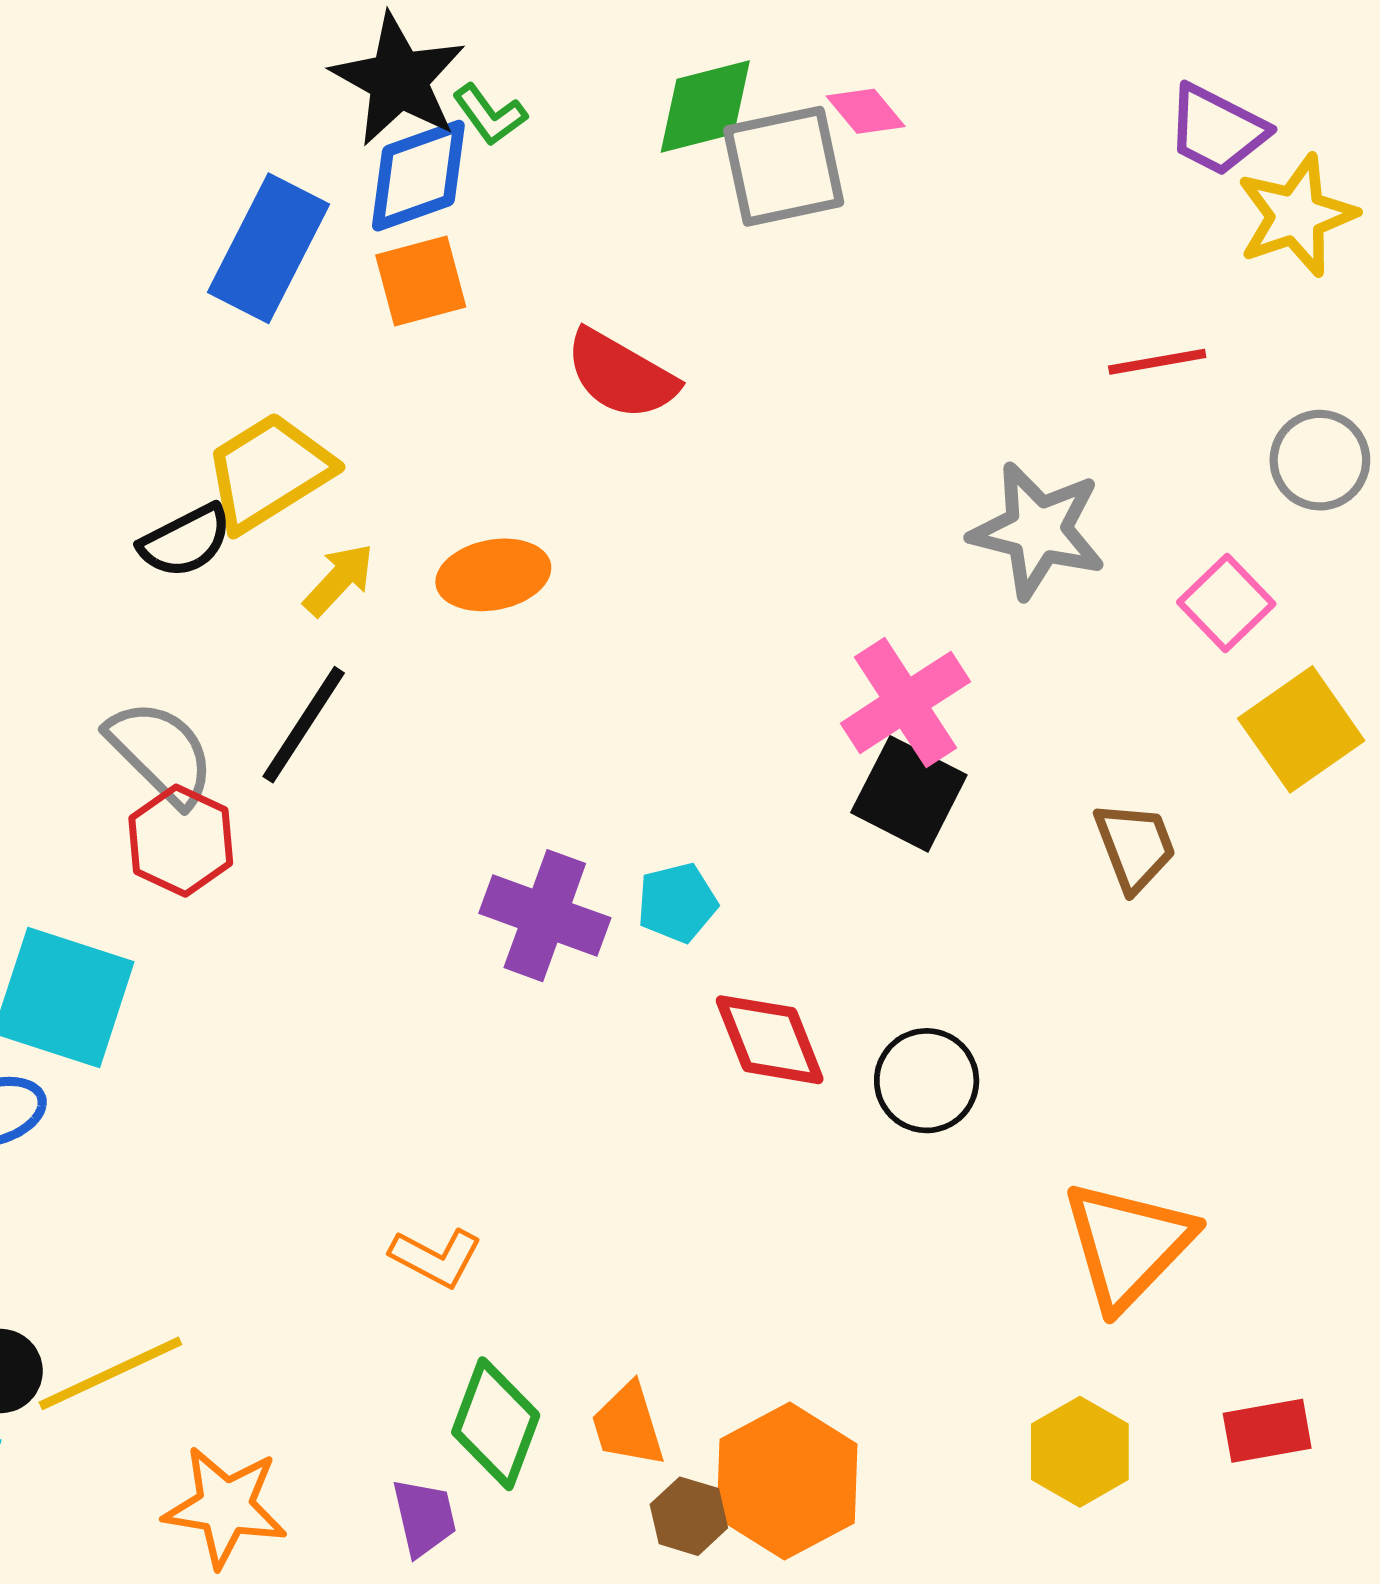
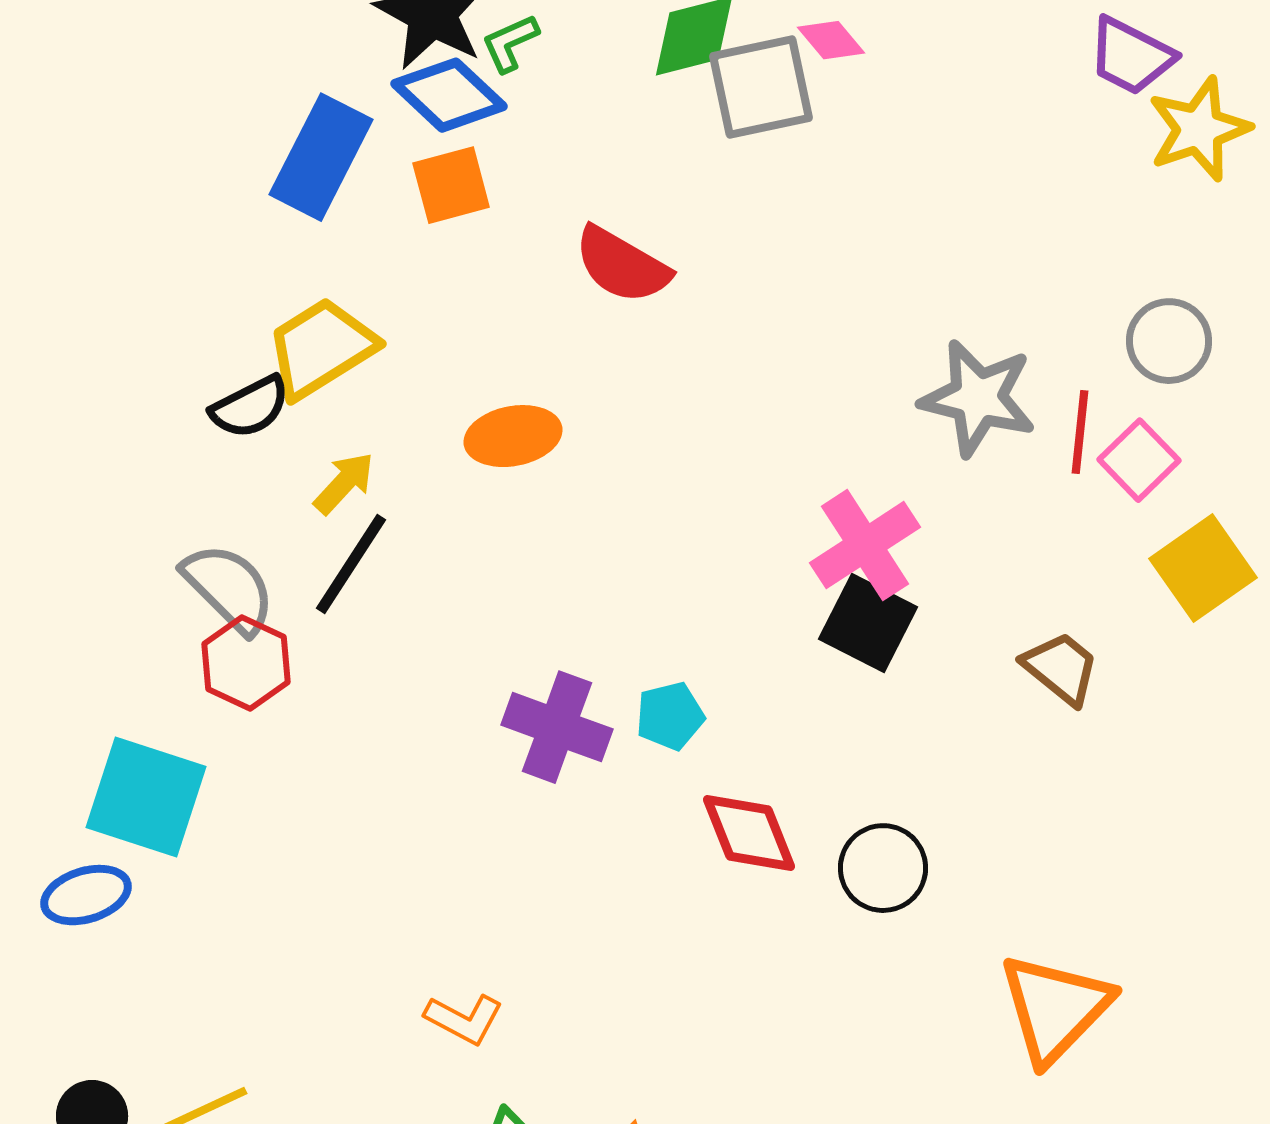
green L-shape: (490, 115) -> (510, 43), turned 102
blue diamond: (418, 176) -> (449, 95), turned 63
red line: (1157, 362) -> (1080, 432), moved, turned -74
gray circle: (1320, 460) -> (1169, 341), moved
yellow arrow: (339, 580) -> (344, 483), moved
brown trapezoid: (1135, 846) -> (1061, 668), turned -30

